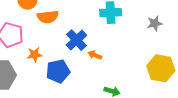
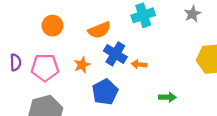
orange semicircle: (48, 17) -> (99, 30), moved
orange star: (35, 55) -> (82, 65), moved

